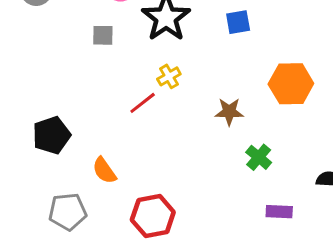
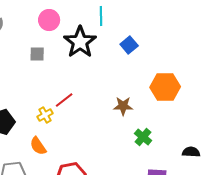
blue square: (238, 22) -> (129, 45), turned -30
yellow cross: (169, 76) -> (45, 115), moved

